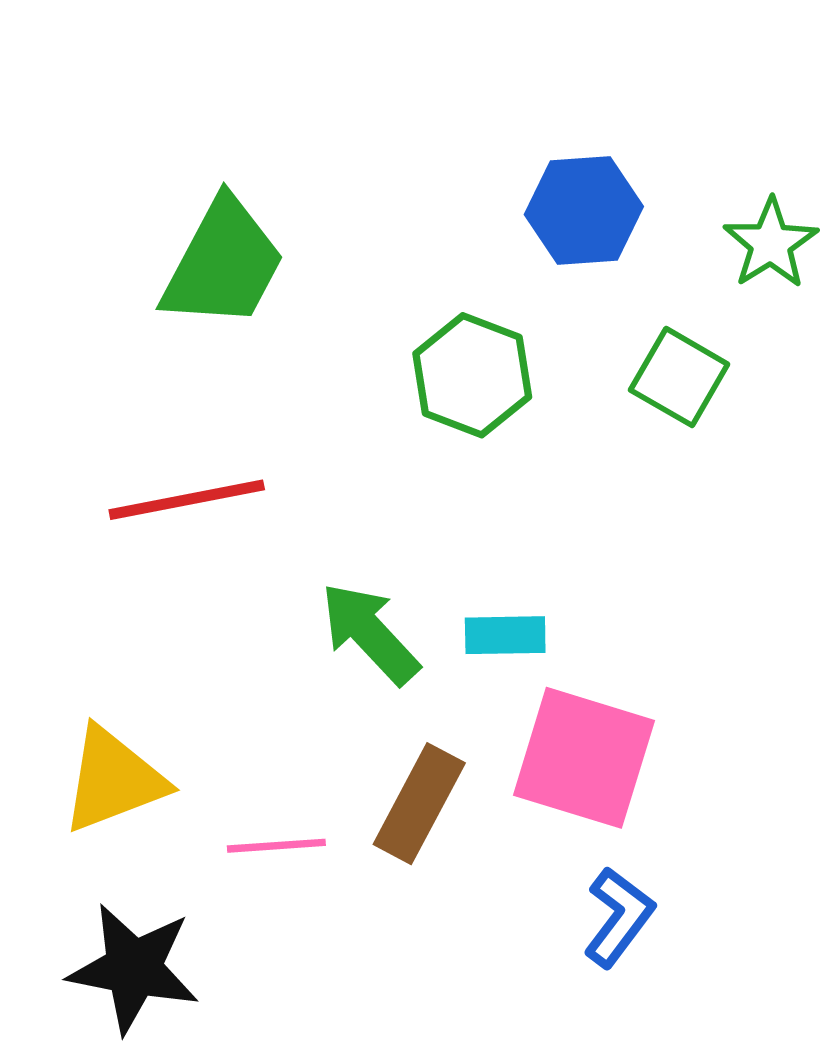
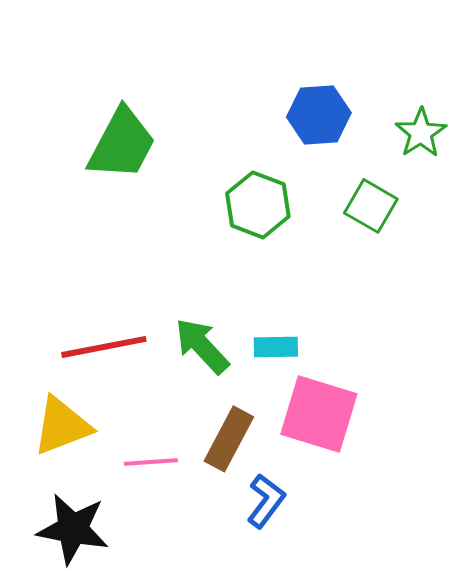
red line: (187, 500) -> (104, 347), moved
blue L-shape: (619, 917) -> (266, 501), moved

